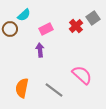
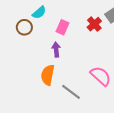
pink rectangle: (46, 29) -> (63, 27), turned -40
orange semicircle: (22, 88) -> (48, 75), moved

